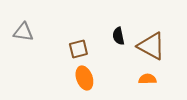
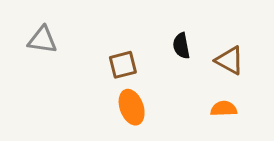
brown triangle: (151, 46) -> (230, 60), size x0.7

